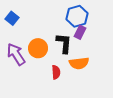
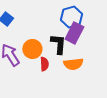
purple rectangle: (80, 32) -> (74, 33), size x1.5
red semicircle: (56, 72) -> (44, 64), moved

